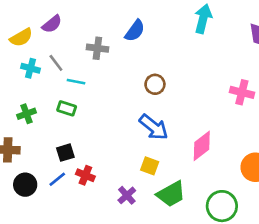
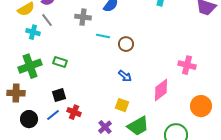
gray line: (56, 63) -> (47, 20), moved
cyan line: (76, 82) -> (103, 36), moved
pink cross: (242, 92) -> (187, 65), moved
green cross: (27, 114) -> (30, 66), size x1.6
blue arrow: (154, 127) -> (125, 76), size x0.6

